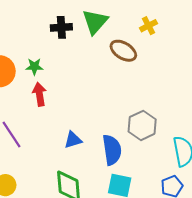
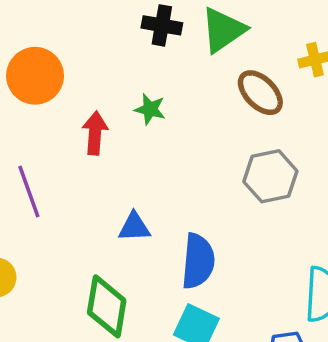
green star: (34, 67) -> (150, 109), moved
gray hexagon: (142, 125) -> (270, 176), moved

